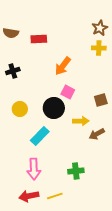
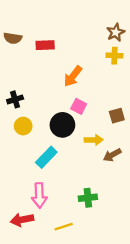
black cross: (13, 71) -> (15, 99), moved
red arrow: (29, 196) -> (22, 220), moved

